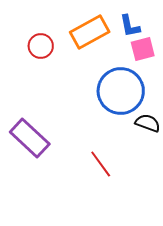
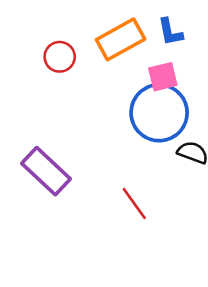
pink square: (143, 49) -> (163, 77), moved

